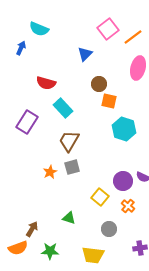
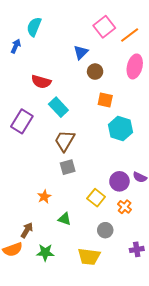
cyan semicircle: (39, 29) -> (34, 27), turned 90
brown circle: (99, 84) -> (95, 72), moved
orange star: (50, 172) -> (44, 197), moved

